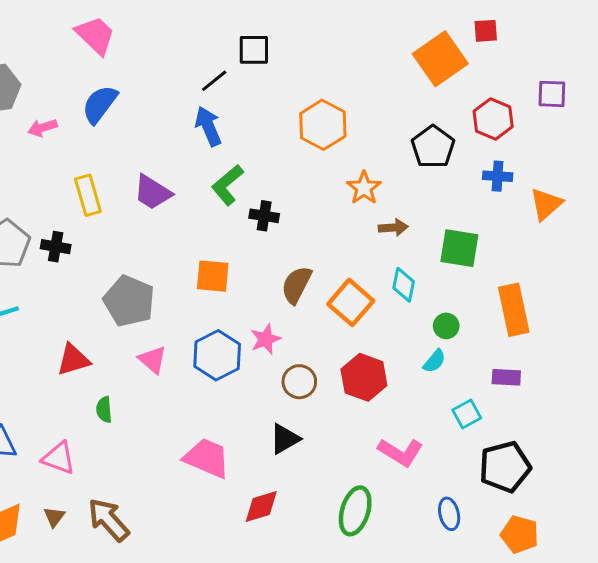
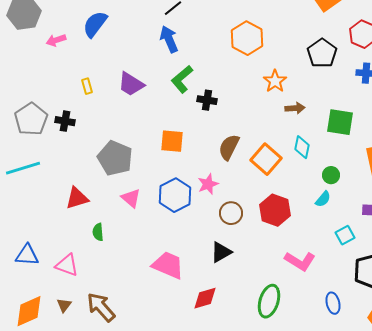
yellow rectangle: (88, 195) -> (87, 86), size x0.6

